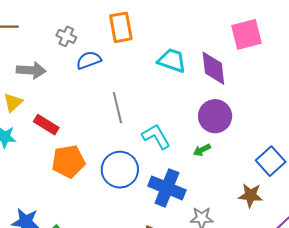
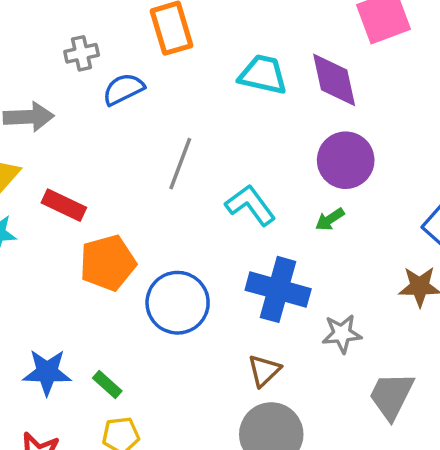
gray cross: (66, 36) -> (82, 53), turned -30
gray line: (117, 108) -> (180, 164), turned 40
blue circle: (120, 170) -> (178, 303), moved

